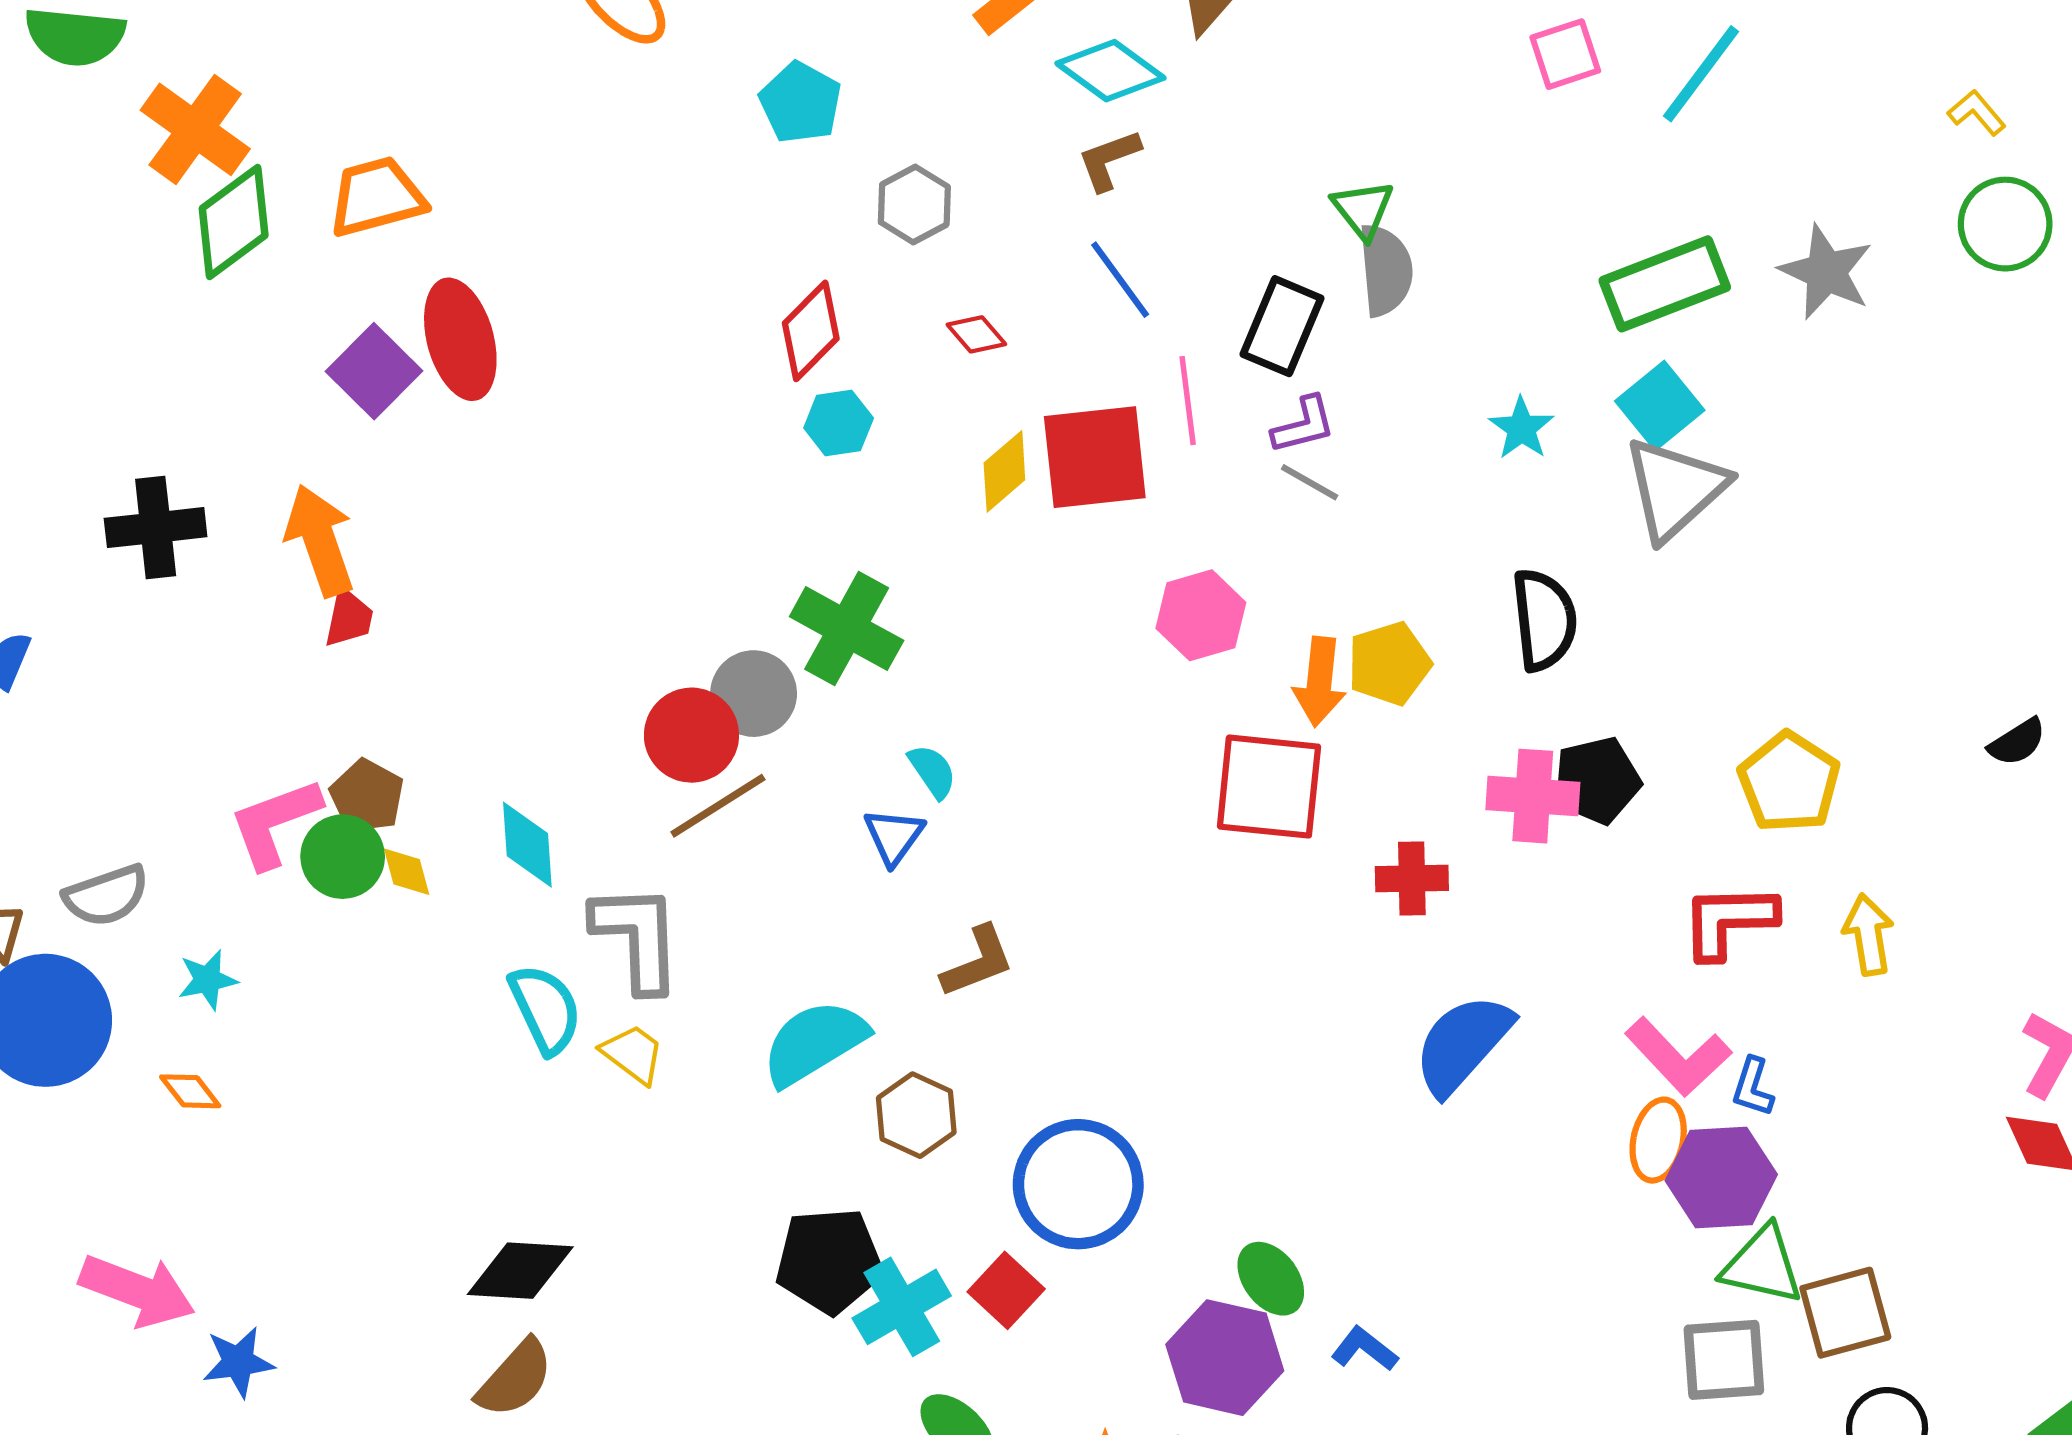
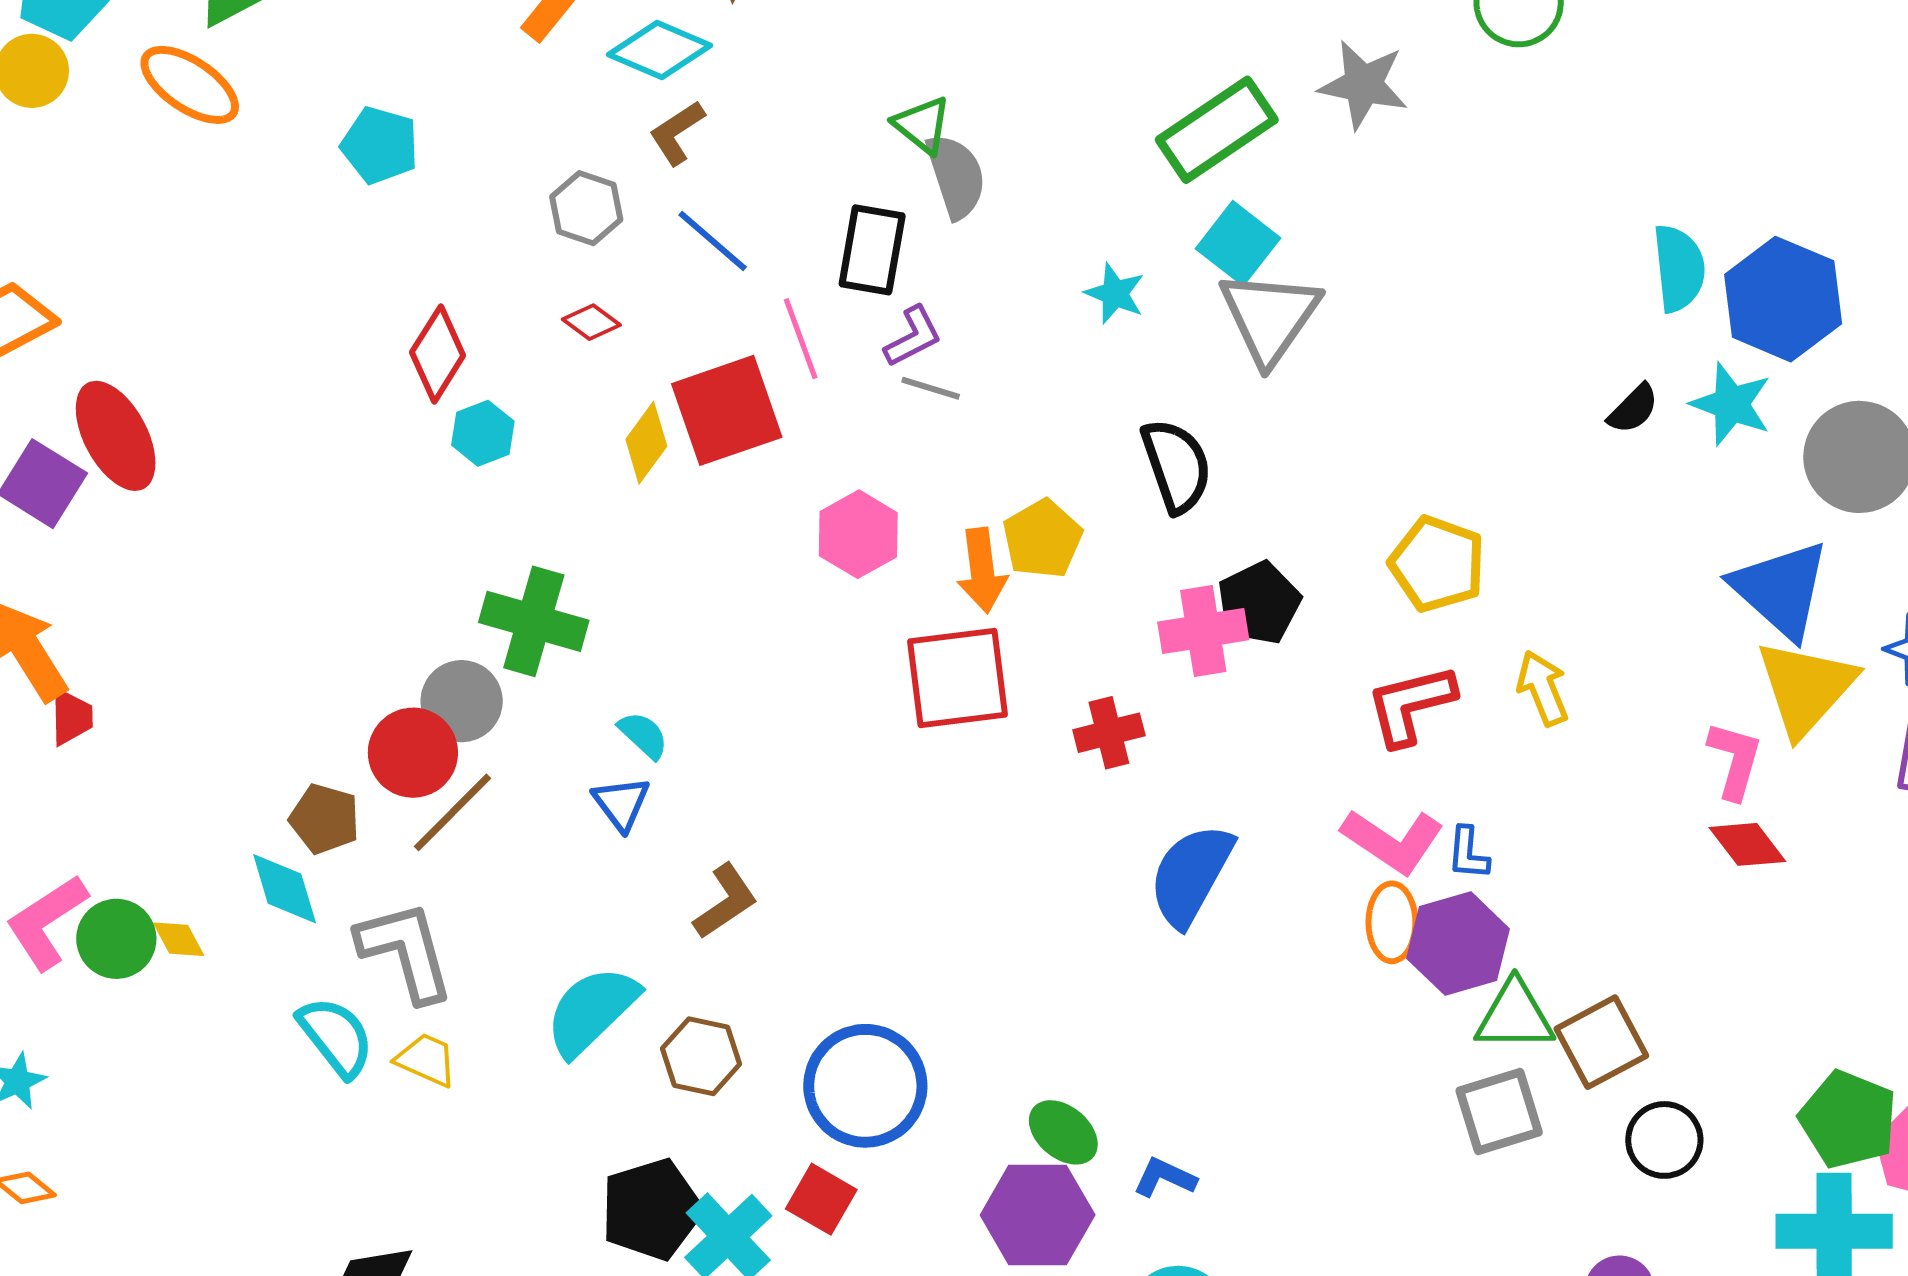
gray hexagon: (914, 204) -> (586, 208), moved
black semicircle: (2017, 742) -> (1633, 409), moved
brown pentagon: (367, 796) -> (324, 819), moved

